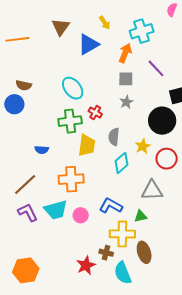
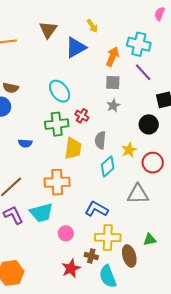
cyan cross: (142, 31) -> (139, 44), moved, turned 30
black circle: (162, 121) -> (149, 124), size x0.7
blue semicircle: (42, 150) -> (25, 143), moved
pink circle: (81, 215) -> (66, 233), moved
green triangle: (141, 216) -> (150, 240), moved

